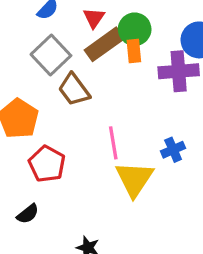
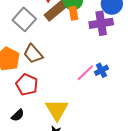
brown trapezoid: (74, 90) -> (33, 54), moved
pink line: (113, 143) -> (85, 73), moved, turned 60
yellow triangle: (134, 179) -> (57, 110), moved

